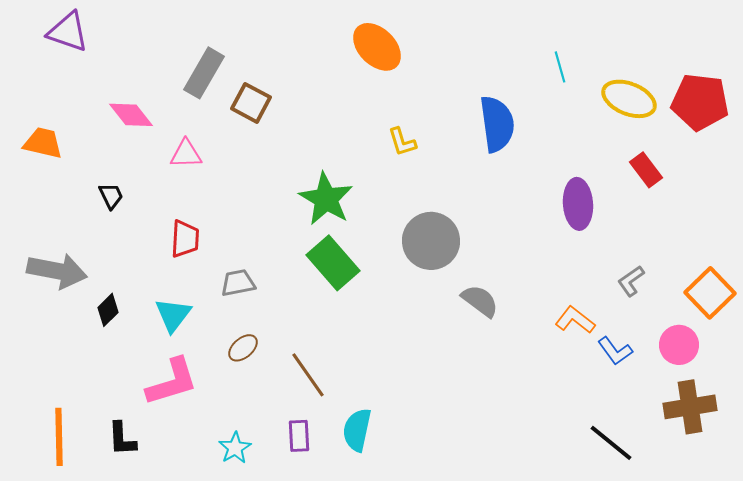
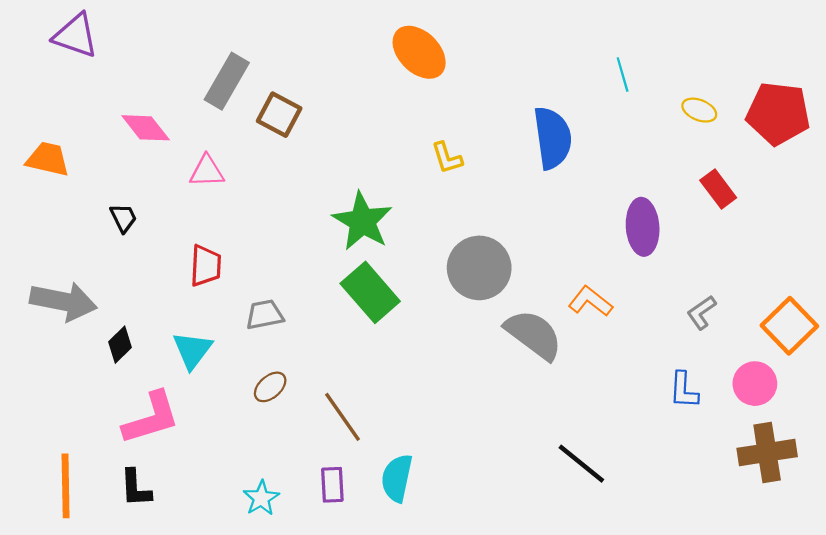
yellow ellipse: (629, 99) -> (699, 110), size x0.6
gray semicircle: (480, 301) -> (534, 335), size x1.4
orange L-shape: (575, 320) -> (590, 301), moved
blue L-shape: (615, 351) -> (684, 390), turned 39
pink L-shape: (172, 382) -> (151, 418), moved
black line: (611, 443) -> (581, 464), moved

